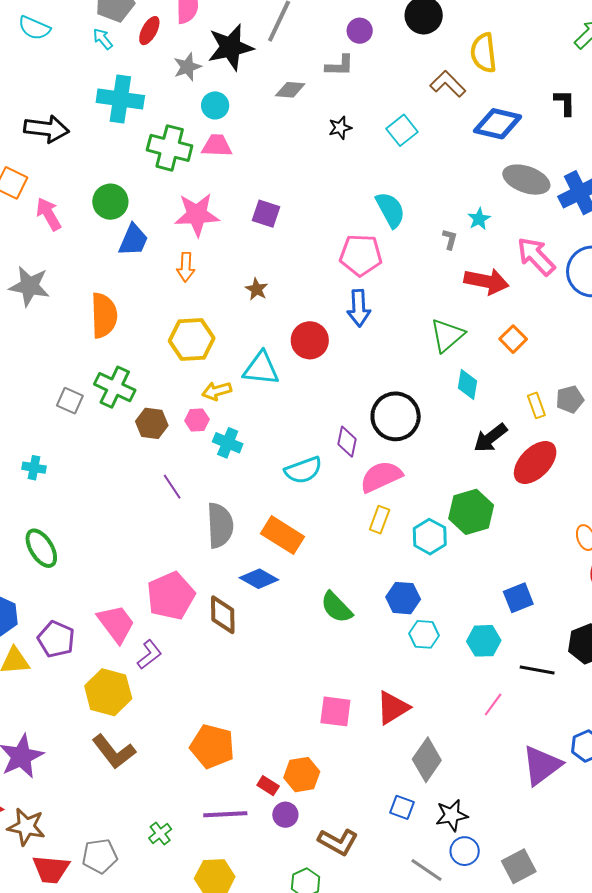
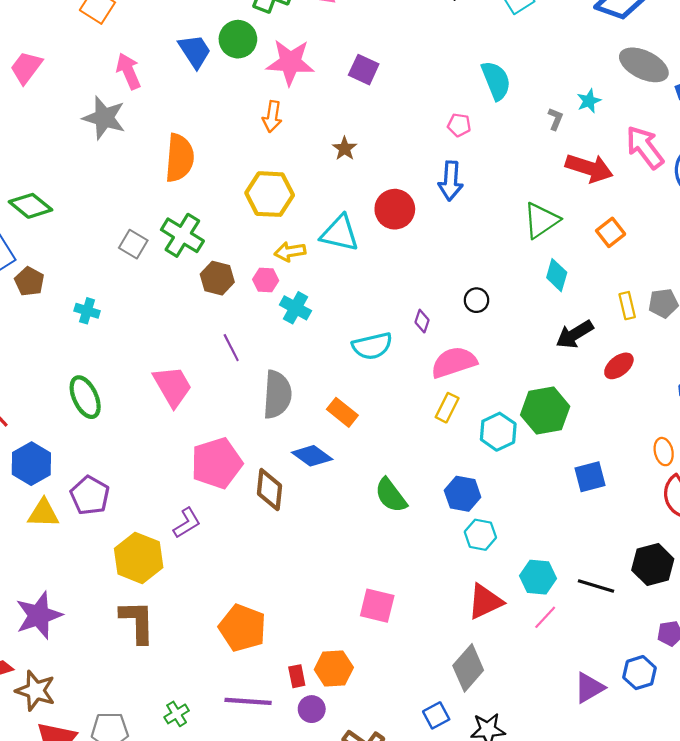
green circle: (110, 202) -> (238, 39), moved
pink arrow: (49, 214) -> (128, 71), moved
blue trapezoid: (133, 240) -> (195, 51), moved, turned -63
pink pentagon: (361, 255) -> (459, 125), size x0.5
black circle: (396, 416) -> (477, 300), size x0.5
purple diamond: (347, 442) -> (422, 321), size x0.7
red ellipse: (535, 462) -> (619, 366), size x0.6
orange rectangle: (282, 535) -> (342, 412), size x0.7
blue square: (518, 598) -> (590, 477), moved
pink trapezoid: (116, 624) -> (173, 386), moved
cyan hexagon: (484, 641) -> (538, 577), moved
red triangle: (393, 708) -> (485, 602), moved
brown L-shape: (114, 752) -> (137, 622), turned -150
purple triangle: (542, 765) -> (589, 688), size x0.7
red rectangle: (268, 786) -> (297, 676), turned 40
blue square: (402, 807) -> (436, 715), turned 35

